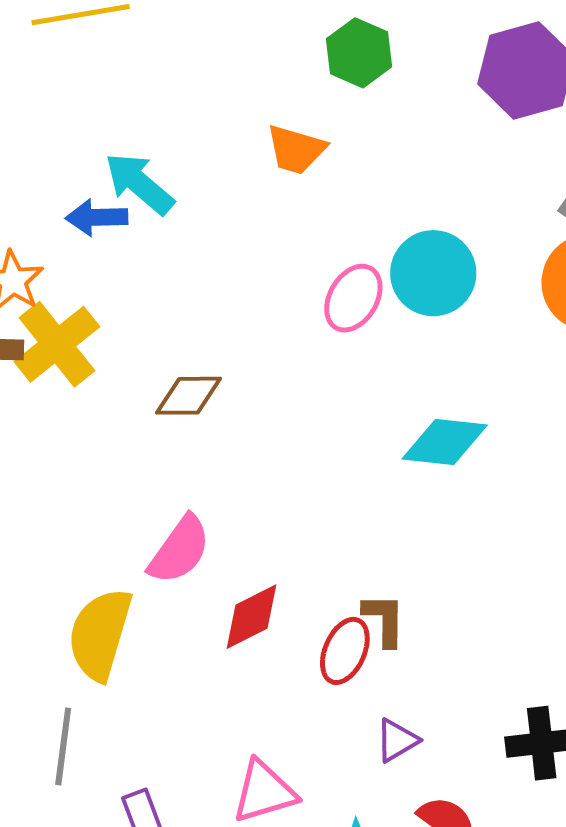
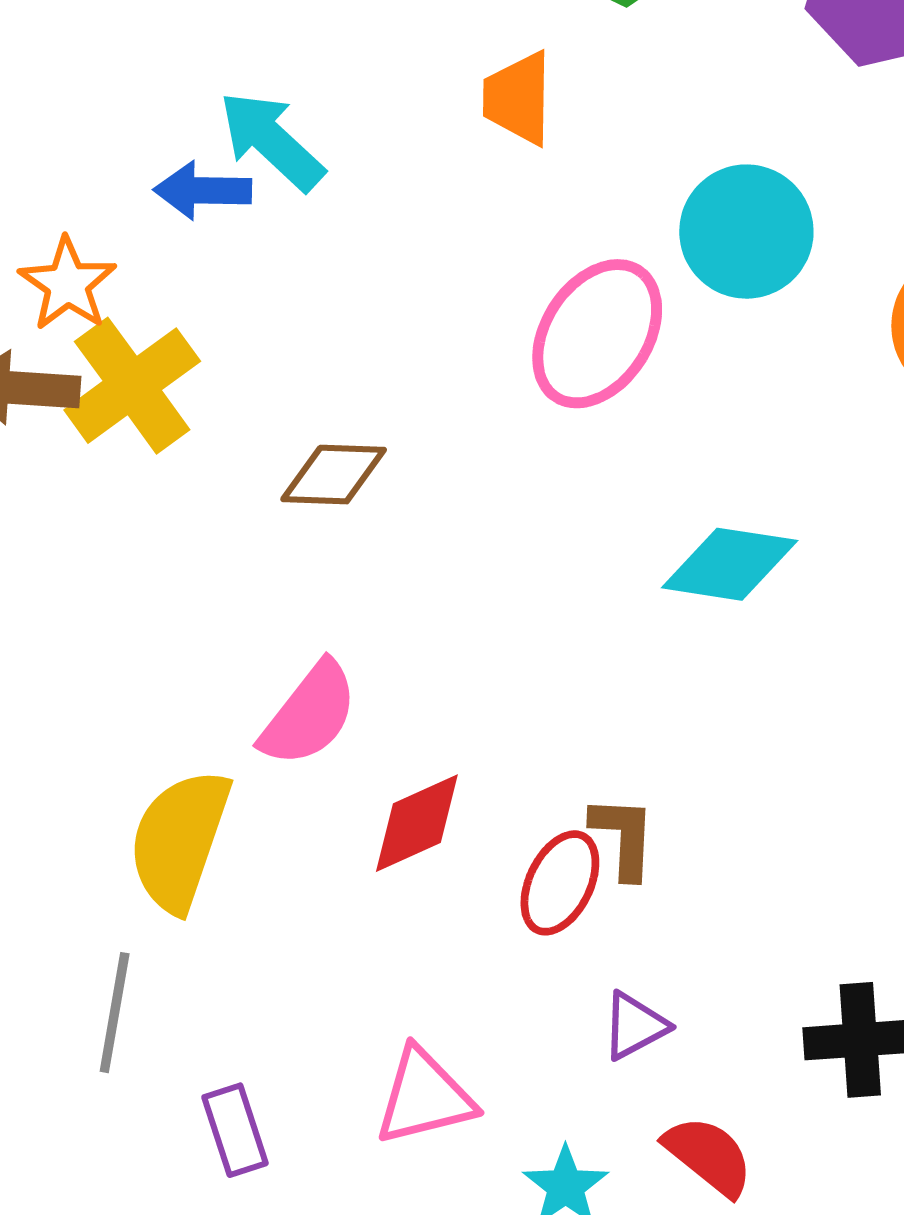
orange trapezoid: (296, 149) -> (518, 98), turned 72
cyan circle: (433, 273) -> (746, 232), moved
pink ellipse: (353, 298) -> (597, 334), size x1.4

